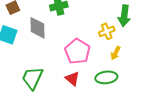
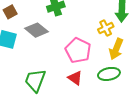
gray diamond: (38, 28) -> (36, 30), turned -45
yellow arrow: (116, 53) -> (116, 49), size x1.5

